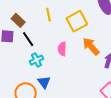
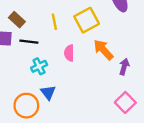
yellow line: (49, 15) -> (54, 22), moved
black line: (28, 39) -> (29, 42), turned -49

